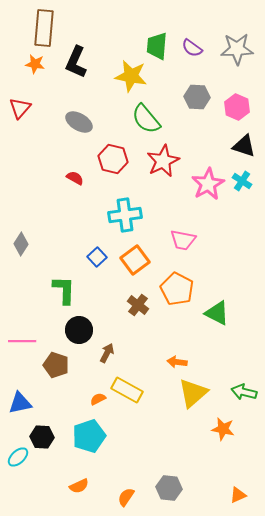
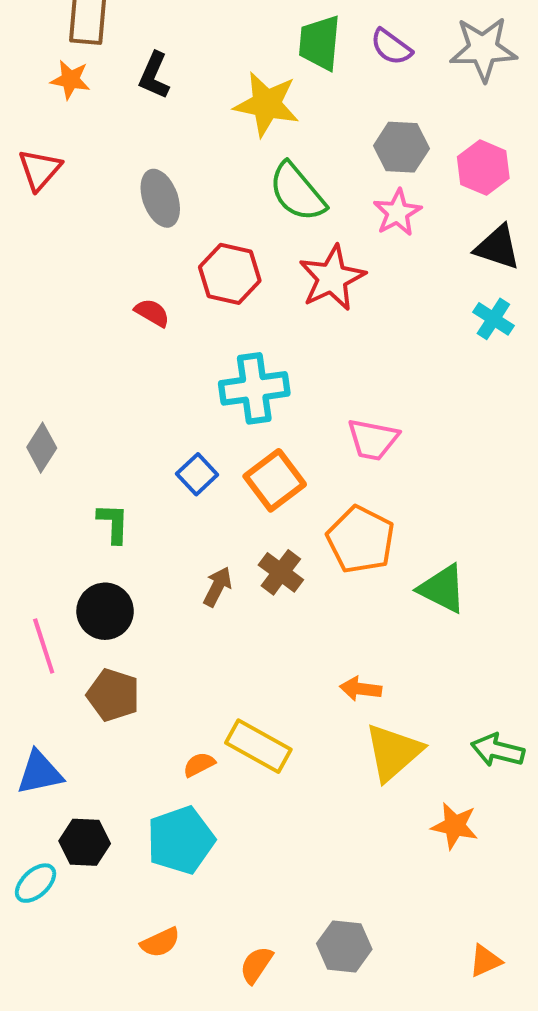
black L-shape: (76, 62) -> (154, 76), size x0.7
gray ellipse: (79, 122) -> (160, 198), turned 40
pink star: (208, 184) -> (397, 213), moved, size x0.7
green L-shape: (64, 290) -> (113, 523), moved, size x0.7
black circle: (79, 330) -> (105, 611), moved
pink line: (22, 341) -> (44, 646), turned 72
brown arrow: (107, 353) -> (217, 587), moved

